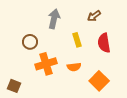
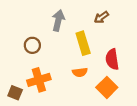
yellow rectangle: (77, 40) -> (83, 43), size x1.5
red semicircle: (104, 43) -> (112, 59), moved
orange cross: (46, 64) -> (39, 80), moved

